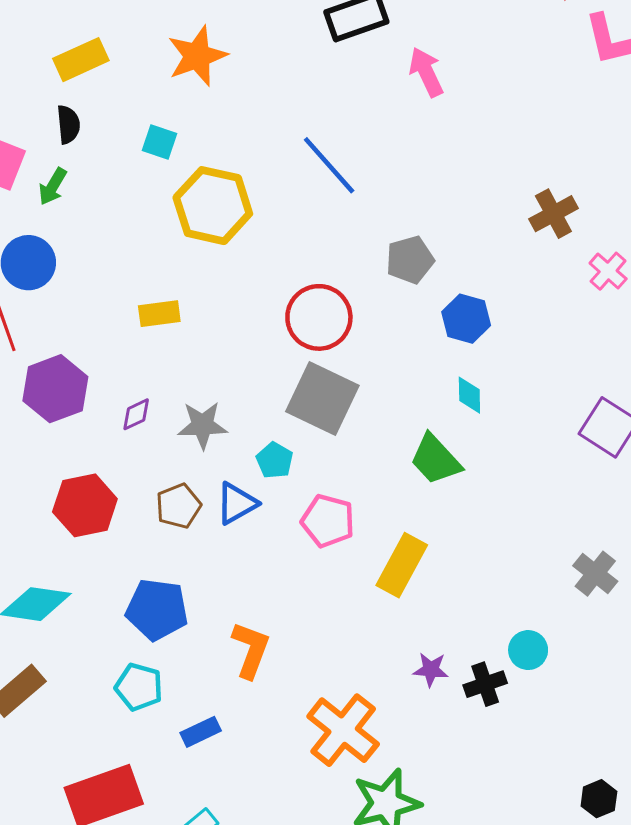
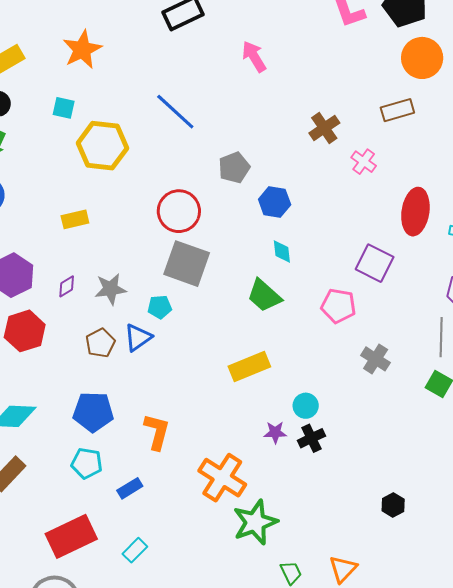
pink arrow: (426, 72) -> (254, 56), moved
cyan pentagon: (275, 460) -> (160, 307), turned -30
red hexagon: (85, 505) -> (25, 331), moved
pink pentagon: (328, 521) -> (338, 306), moved
yellow rectangle: (402, 565) -> (249, 367), turned 45
cyan circle: (528, 650) -> (306, 406), moved

